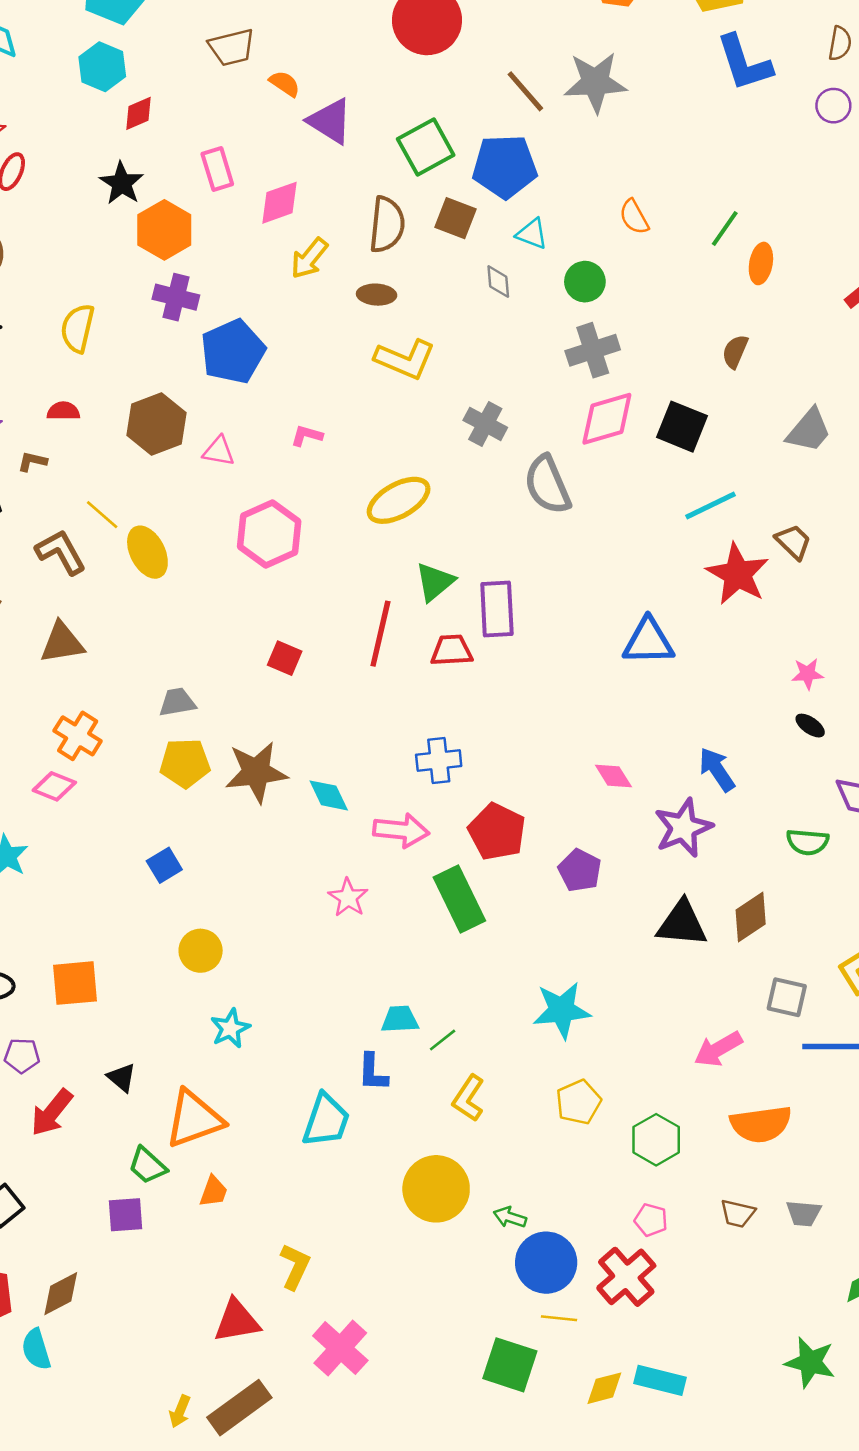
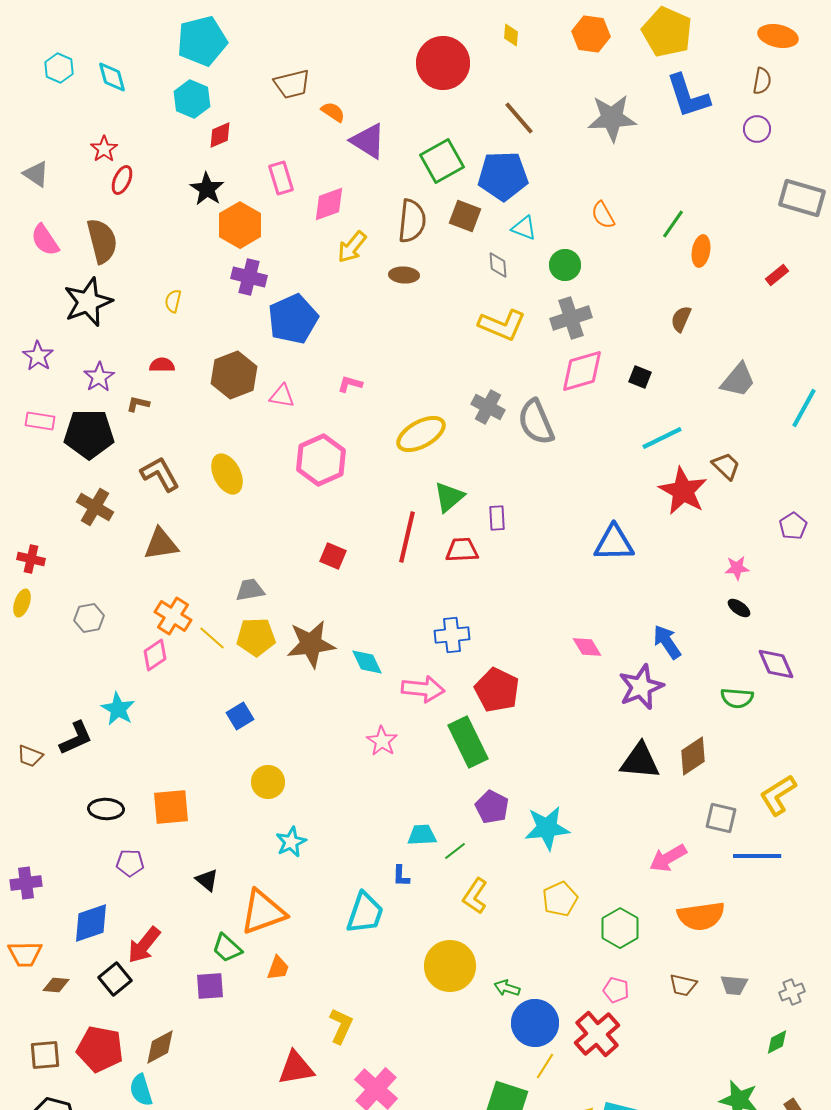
gray star: (595, 82) -> (612, 118), moved
yellow semicircle: (78, 328) -> (173, 301), size x0.6
yellow L-shape: (405, 359) -> (502, 325), moved
gray cross: (485, 424) -> (488, 407), moved
black square: (682, 427) -> (640, 377), size x0.6
yellow line: (102, 515) -> (212, 638), moved
purple rectangle: (497, 609) -> (497, 518), size x0.6
pink diamond: (54, 786) -> (155, 655), turned -56
purple pentagon: (580, 870) -> (492, 807), moved
blue L-shape: (373, 1072) -> (401, 876), size x0.7
red arrow: (52, 1112) -> (144, 945), moved
yellow line: (559, 1318) -> (545, 1066), turned -64

